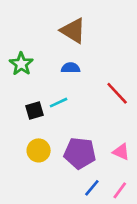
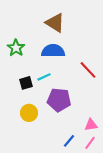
blue semicircle: (70, 68) -> (53, 51), size x1.6
pink triangle: (121, 152) -> (91, 125), moved, turned -32
purple pentagon: (80, 153) -> (59, 100), moved

